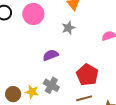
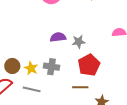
gray star: (68, 28) -> (79, 42), moved
gray cross: (51, 85) -> (51, 67), turned -35

